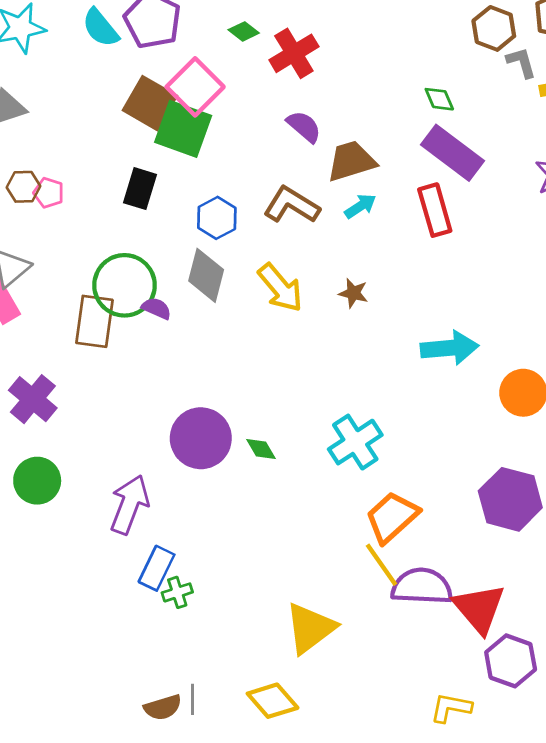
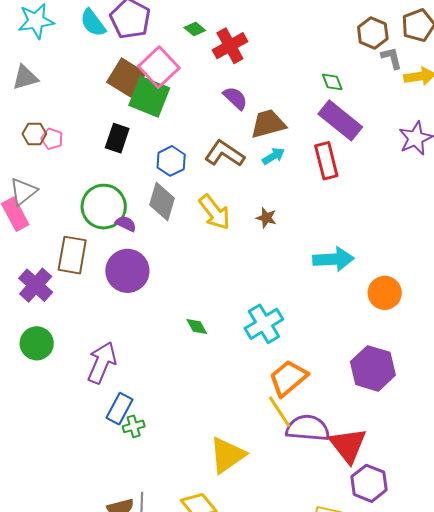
brown rectangle: (94, 321) -> (72, 255), moved
purple circle: (201, 438) -> (127, 271), moved

